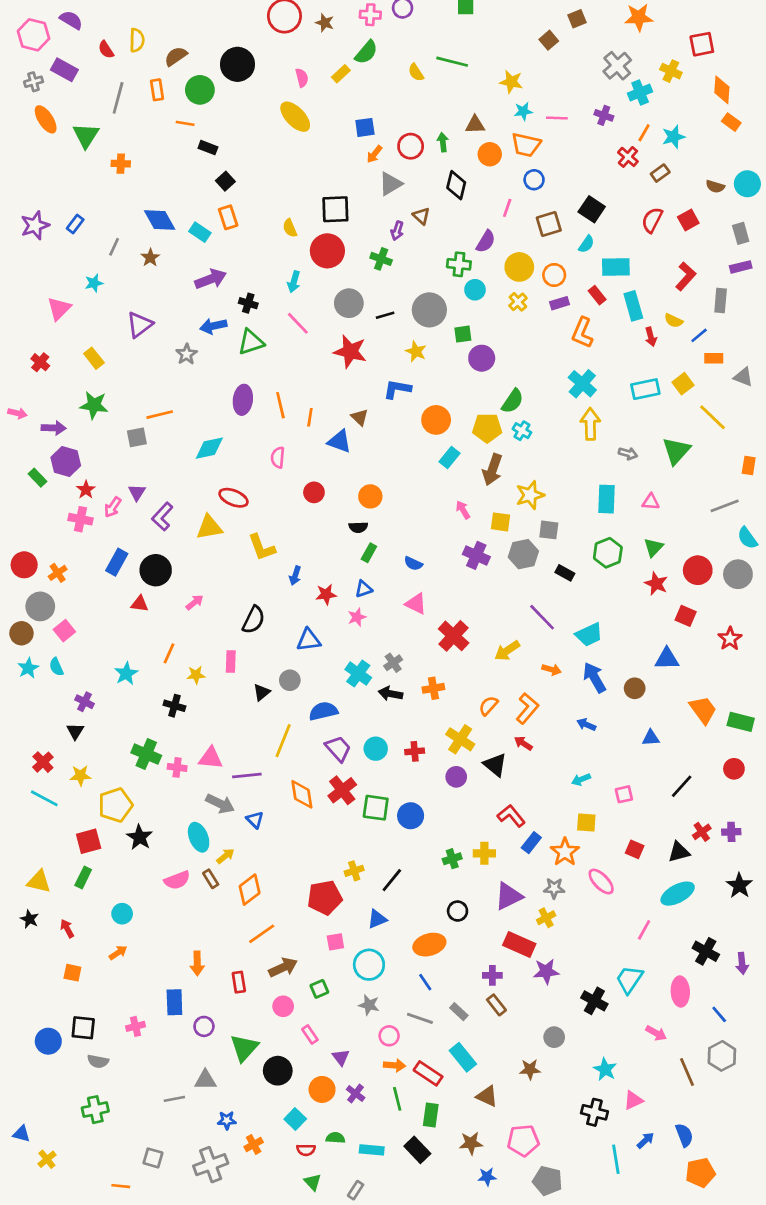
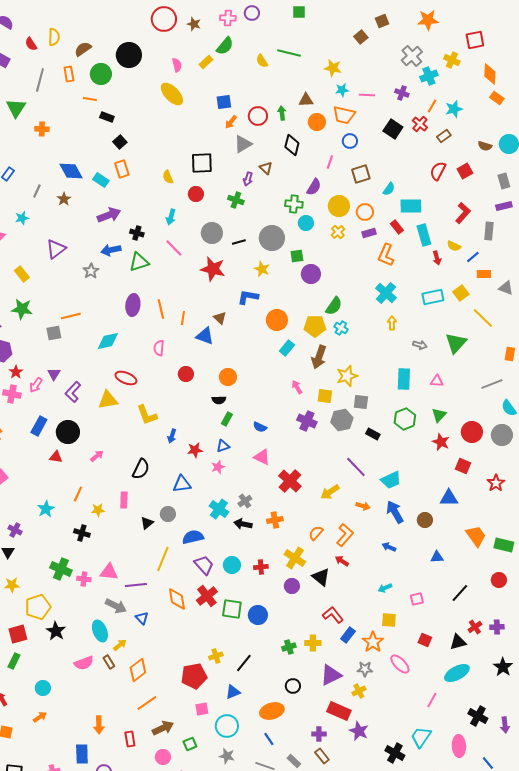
black square: (592, 209) -> (393, 129), moved
red circle: (327, 251) -> (196, 194), size x0.6
yellow arrow: (590, 424) -> (392, 323), size x0.6
purple star: (546, 971) -> (359, 731), turned 30

